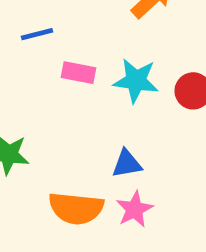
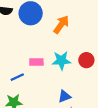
blue line: (37, 34) -> (17, 77), moved

